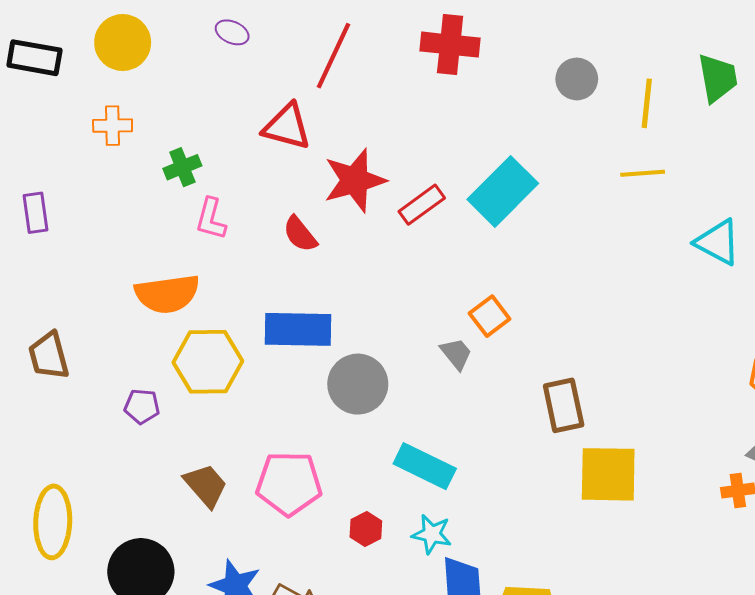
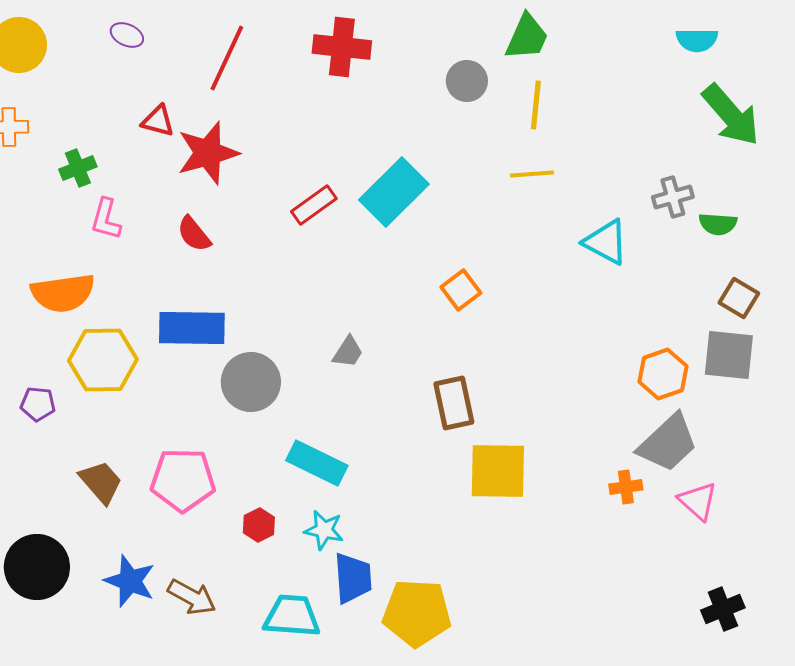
green trapezoid: (718, 78) -> (527, 37), moved, turned 34
red triangle: (287, 127) -> (158, 121), moved, size x0.7
red star: (355, 180) -> (208, 153), moved
orange square: (490, 316) -> (461, 290), moved
gray trapezoid: (456, 354) -> (348, 352), turned 72

